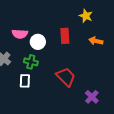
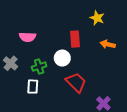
white circle: (38, 42) -> (62, 58), moved
green cross: (31, 62) -> (39, 66), turned -32

